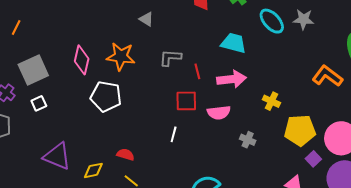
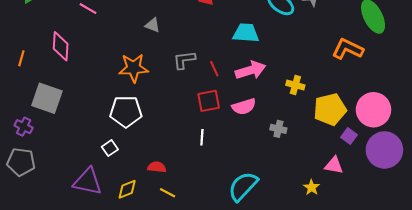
pink diamond: (82, 60) -> (61, 46), moved
gray square: (33, 70) -> (47, 98), turned -36
white square: (39, 103) -> (110, 148), moved

